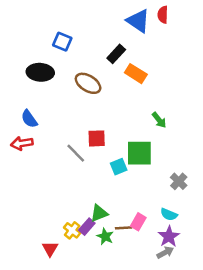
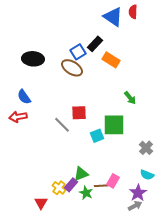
blue square: (62, 42) -> (78, 52), moved, turned 35
cyan semicircle: (169, 214) -> (147, 175), moved

